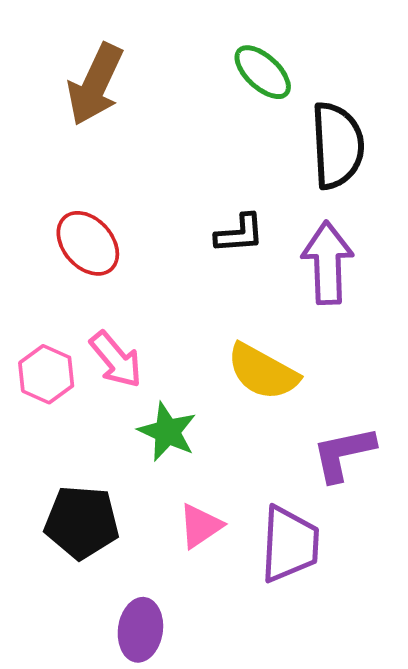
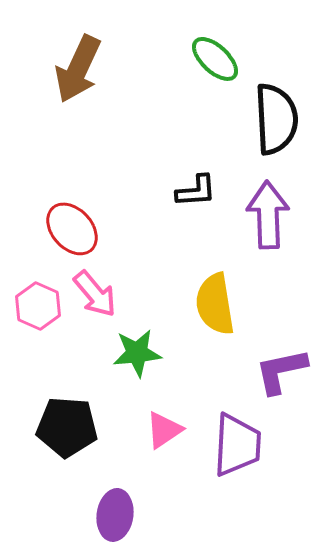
red ellipse: (88, 243) -> (72, 229), moved
yellow semicircle: (263, 372) -> (215, 304), turned 52
green star: (167, 432) -> (137, 353), turned -30

